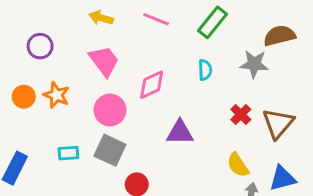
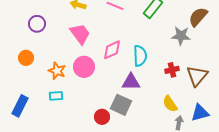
brown semicircle: (279, 36) -> (198, 17), turned -35
cyan semicircle: (205, 70) -> (140, 56), moved, size x1.5
orange star: (56, 95) -> (57, 71), moved
red cross: (241, 114) -> (172, 70), turned 32
gray square: (110, 150) -> (121, 105), moved

